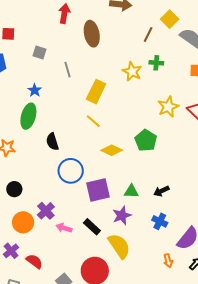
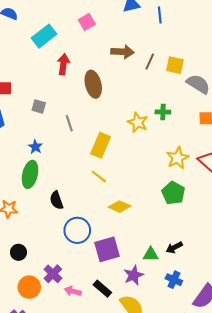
yellow square: (170, 19) -> (175, 65), turned -30
brown line: (148, 35) -> (150, 62), moved
green pentagon: (146, 140) -> (173, 193), moved
green triangle: (131, 191) -> (151, 254), moved

